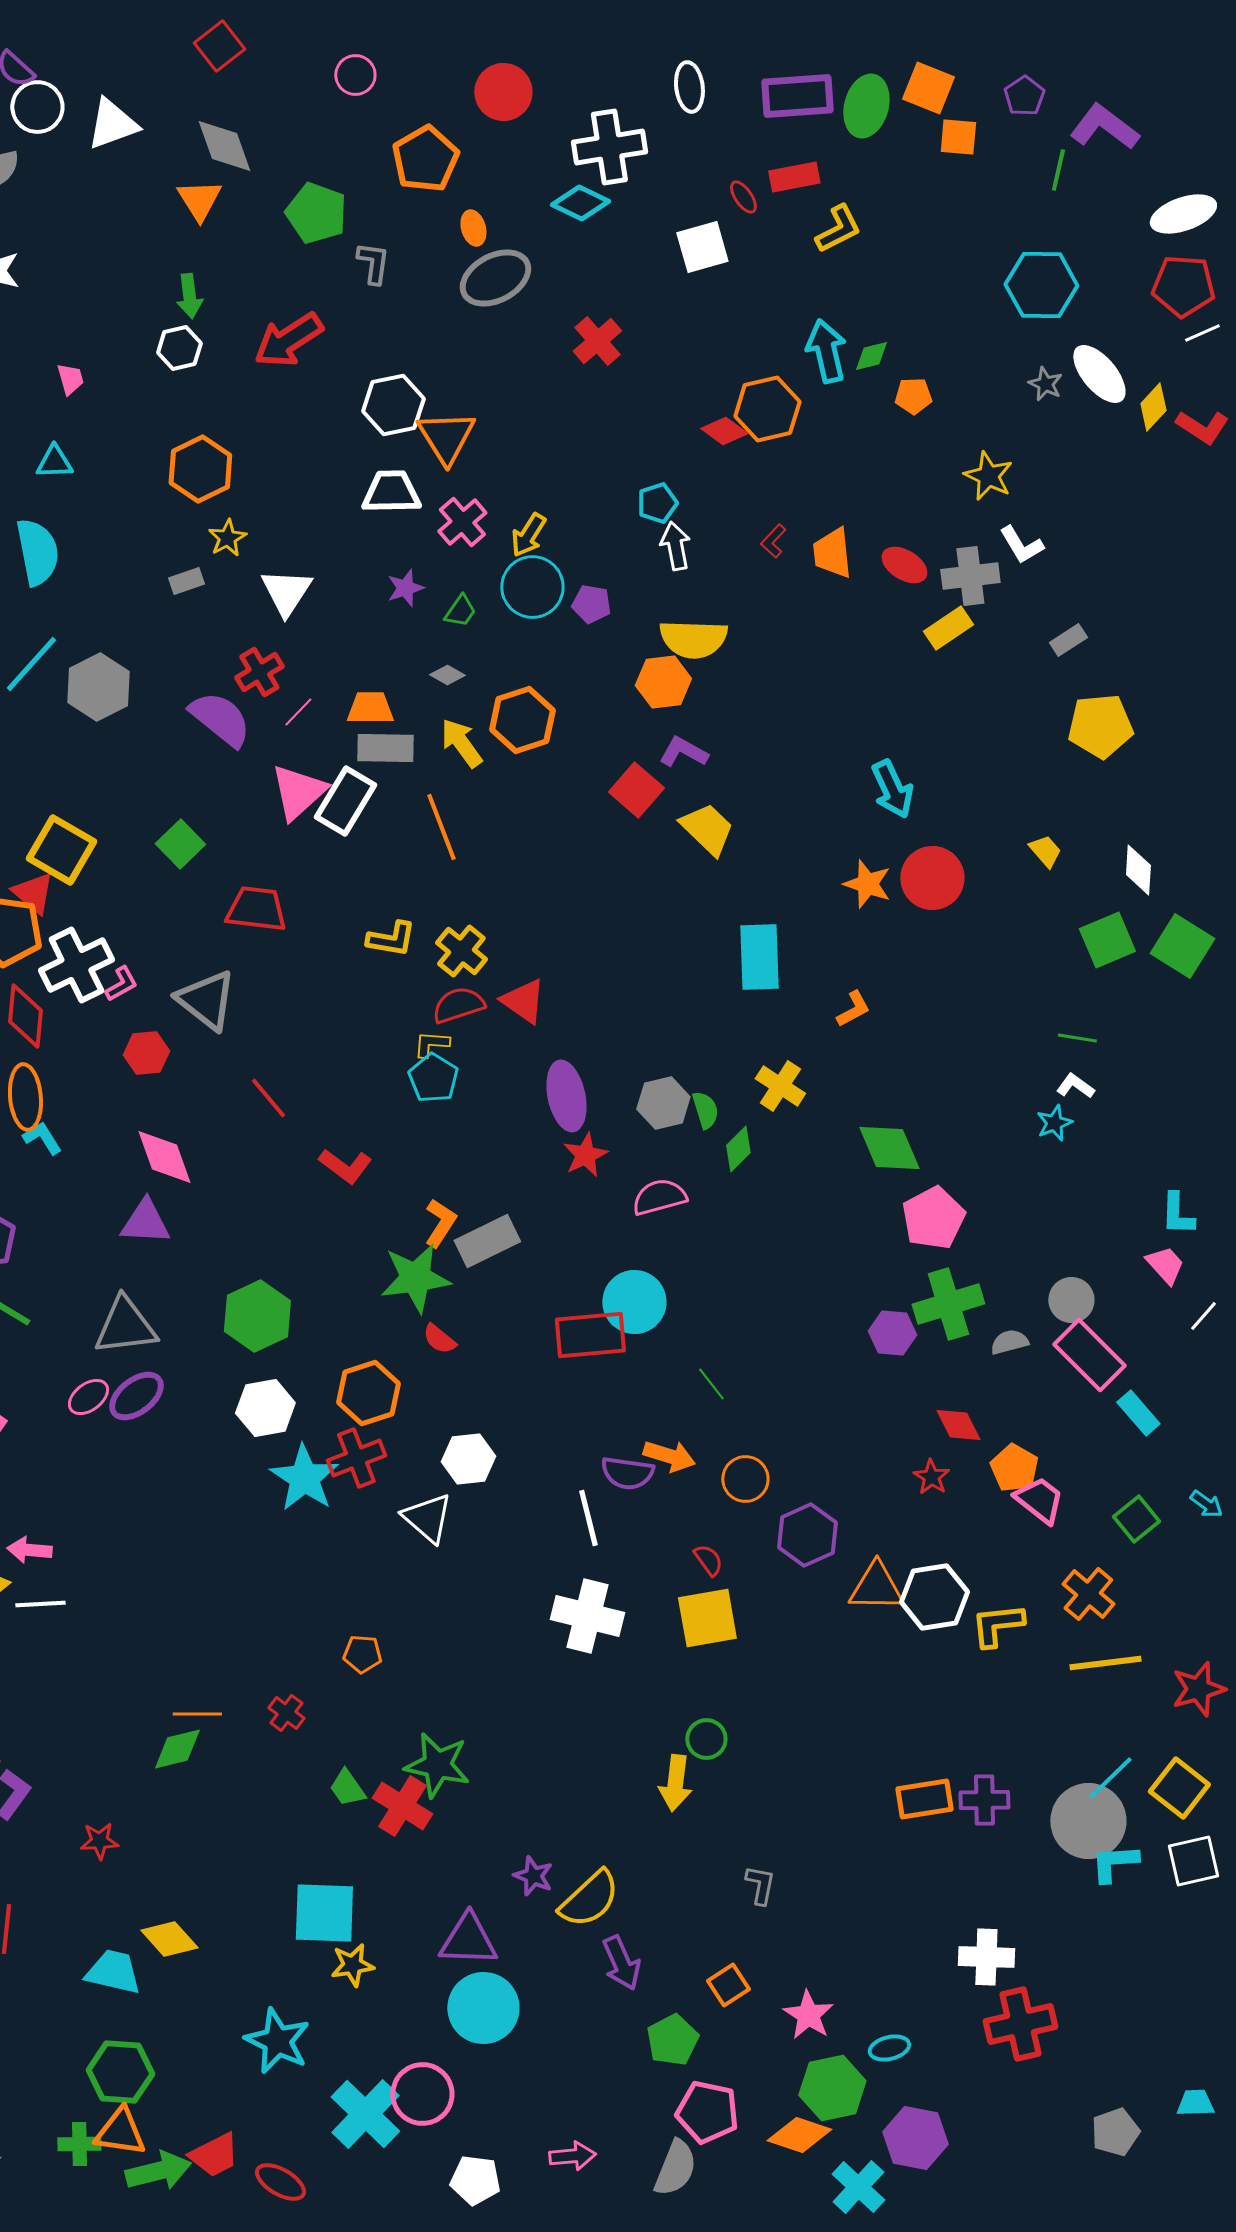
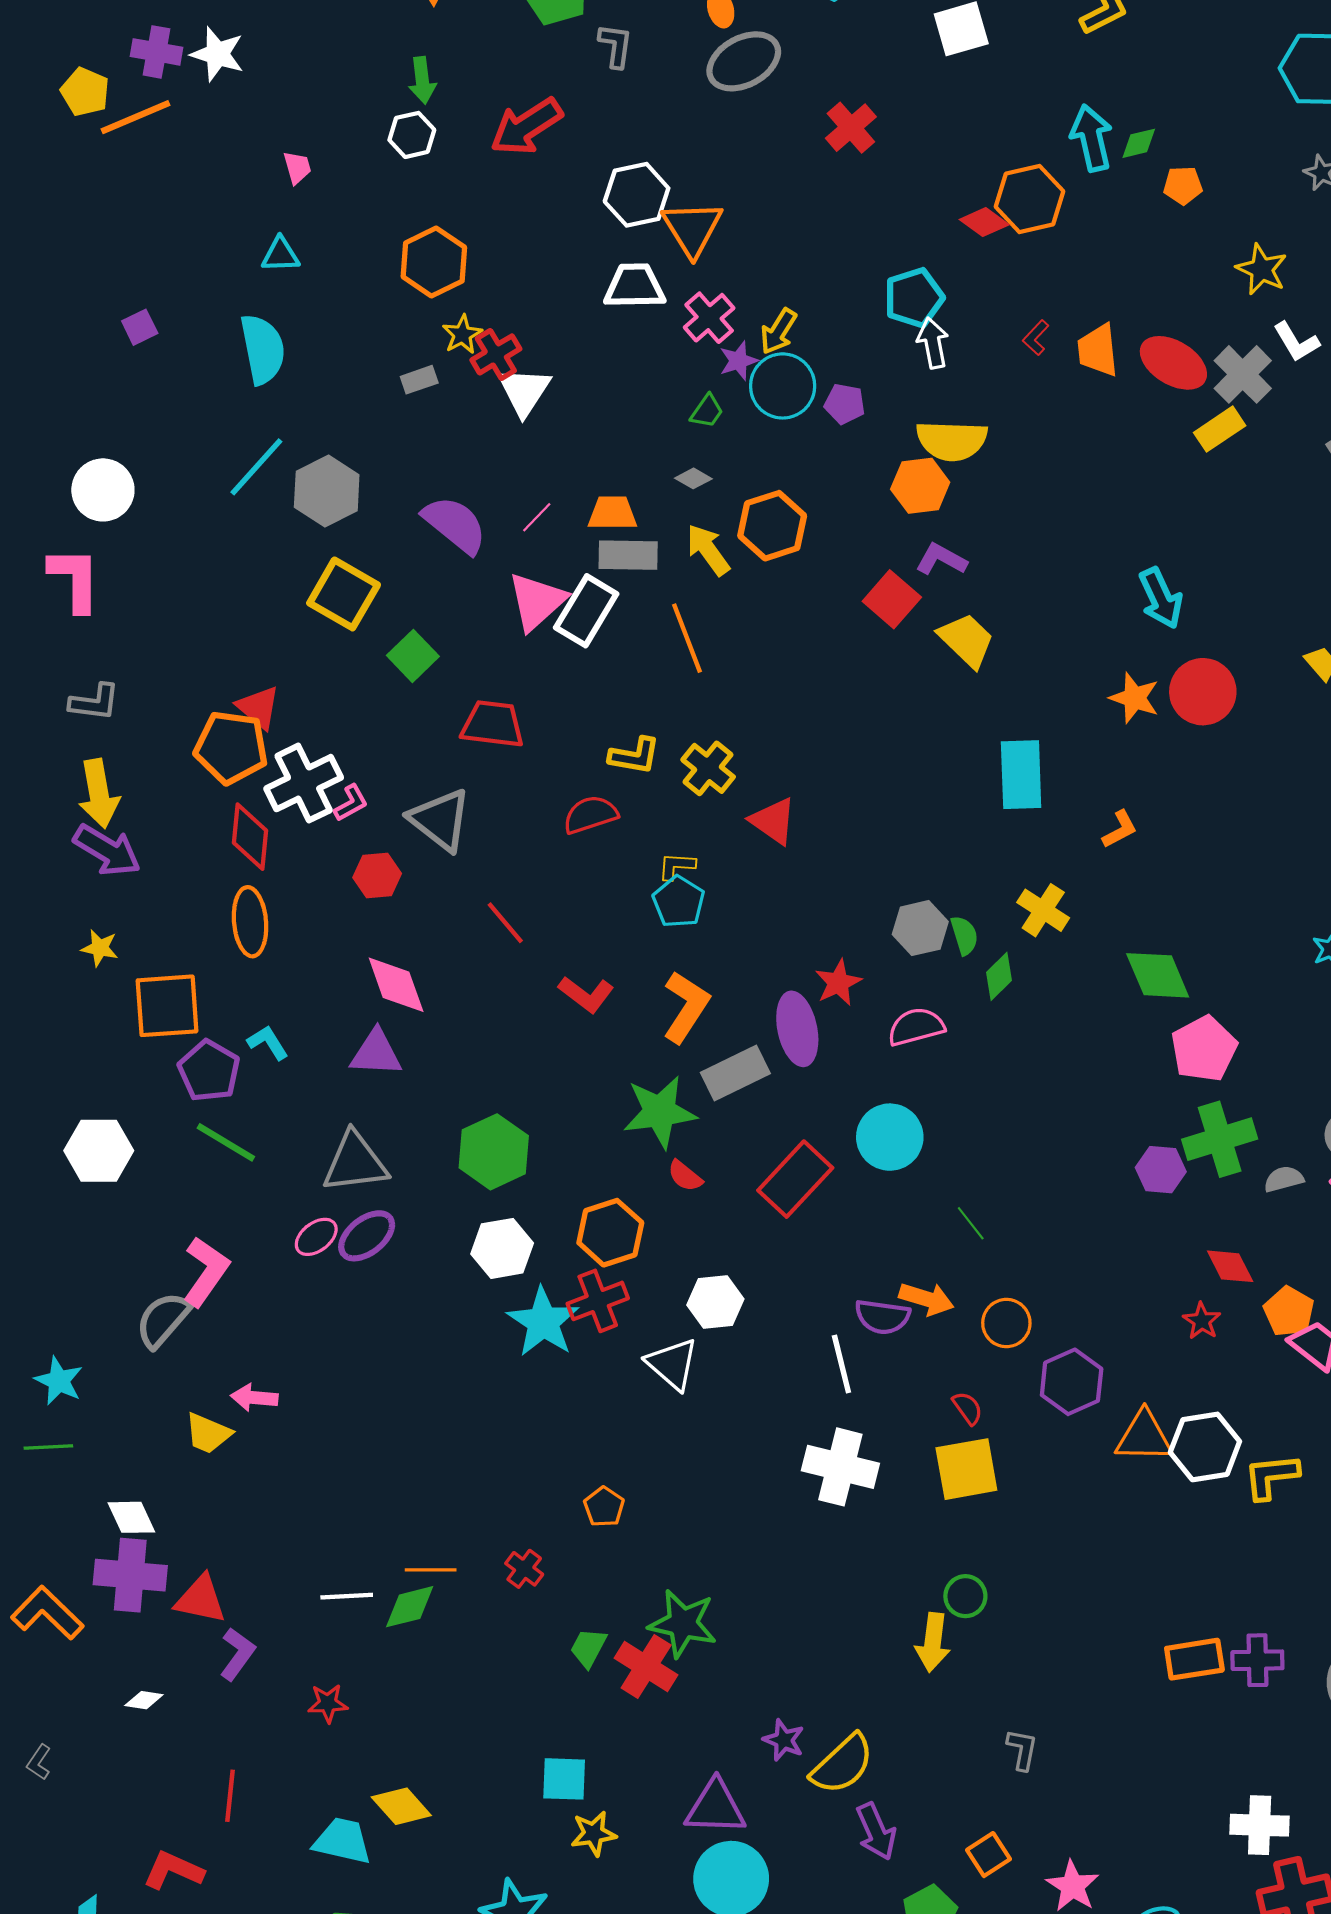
cyan pentagon: (657, 503) -> (914, 298), size x1.4
red ellipse: (904, 565) -> (1173, 363), size x1.4
gray cross: (970, 576) -> (1243, 374), turned -38
purple star: (405, 588) -> (738, 361), moved
red cross: (259, 672) -> (496, 354), moved
yellow square: (61, 850) -> (344, 594), moved
red semicircle: (458, 1005) -> (590, 815), moved
purple ellipse: (566, 1096) -> (797, 1029), moved
cyan L-shape: (42, 1138) -> (268, 1043), moved
orange L-shape: (440, 1223) -> (686, 1007), moved, size x1.4
red rectangle: (590, 1335) -> (795, 1179), moved, turned -42
white line: (40, 1604) -> (347, 1596), moved
orange pentagon: (362, 1654) -> (604, 1507), turned 30
green trapezoid: (347, 1788) -> (588, 1648), turned 63
cyan square: (324, 1913) -> (564, 1779), size x0.7

